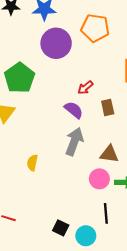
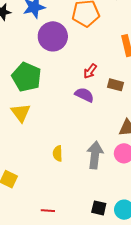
brown rectangle: (108, 108) -> (116, 85), turned -49
gray arrow: (74, 142) -> (95, 155), moved

